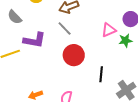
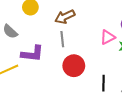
gray line: (65, 28) -> (62, 39), turned 42

